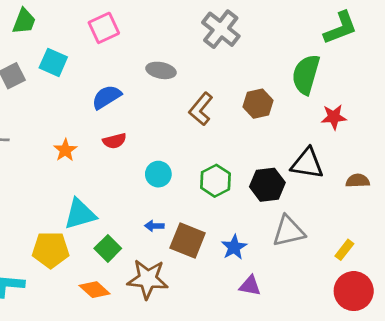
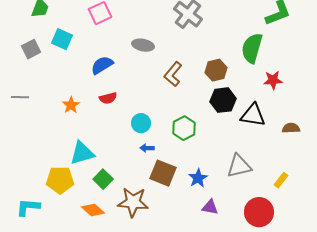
black hexagon: (267, 185) -> (223, 100), moved
blue arrow: (154, 226) -> (147, 148), moved
red circle: (354, 291) -> (259, 212), moved

